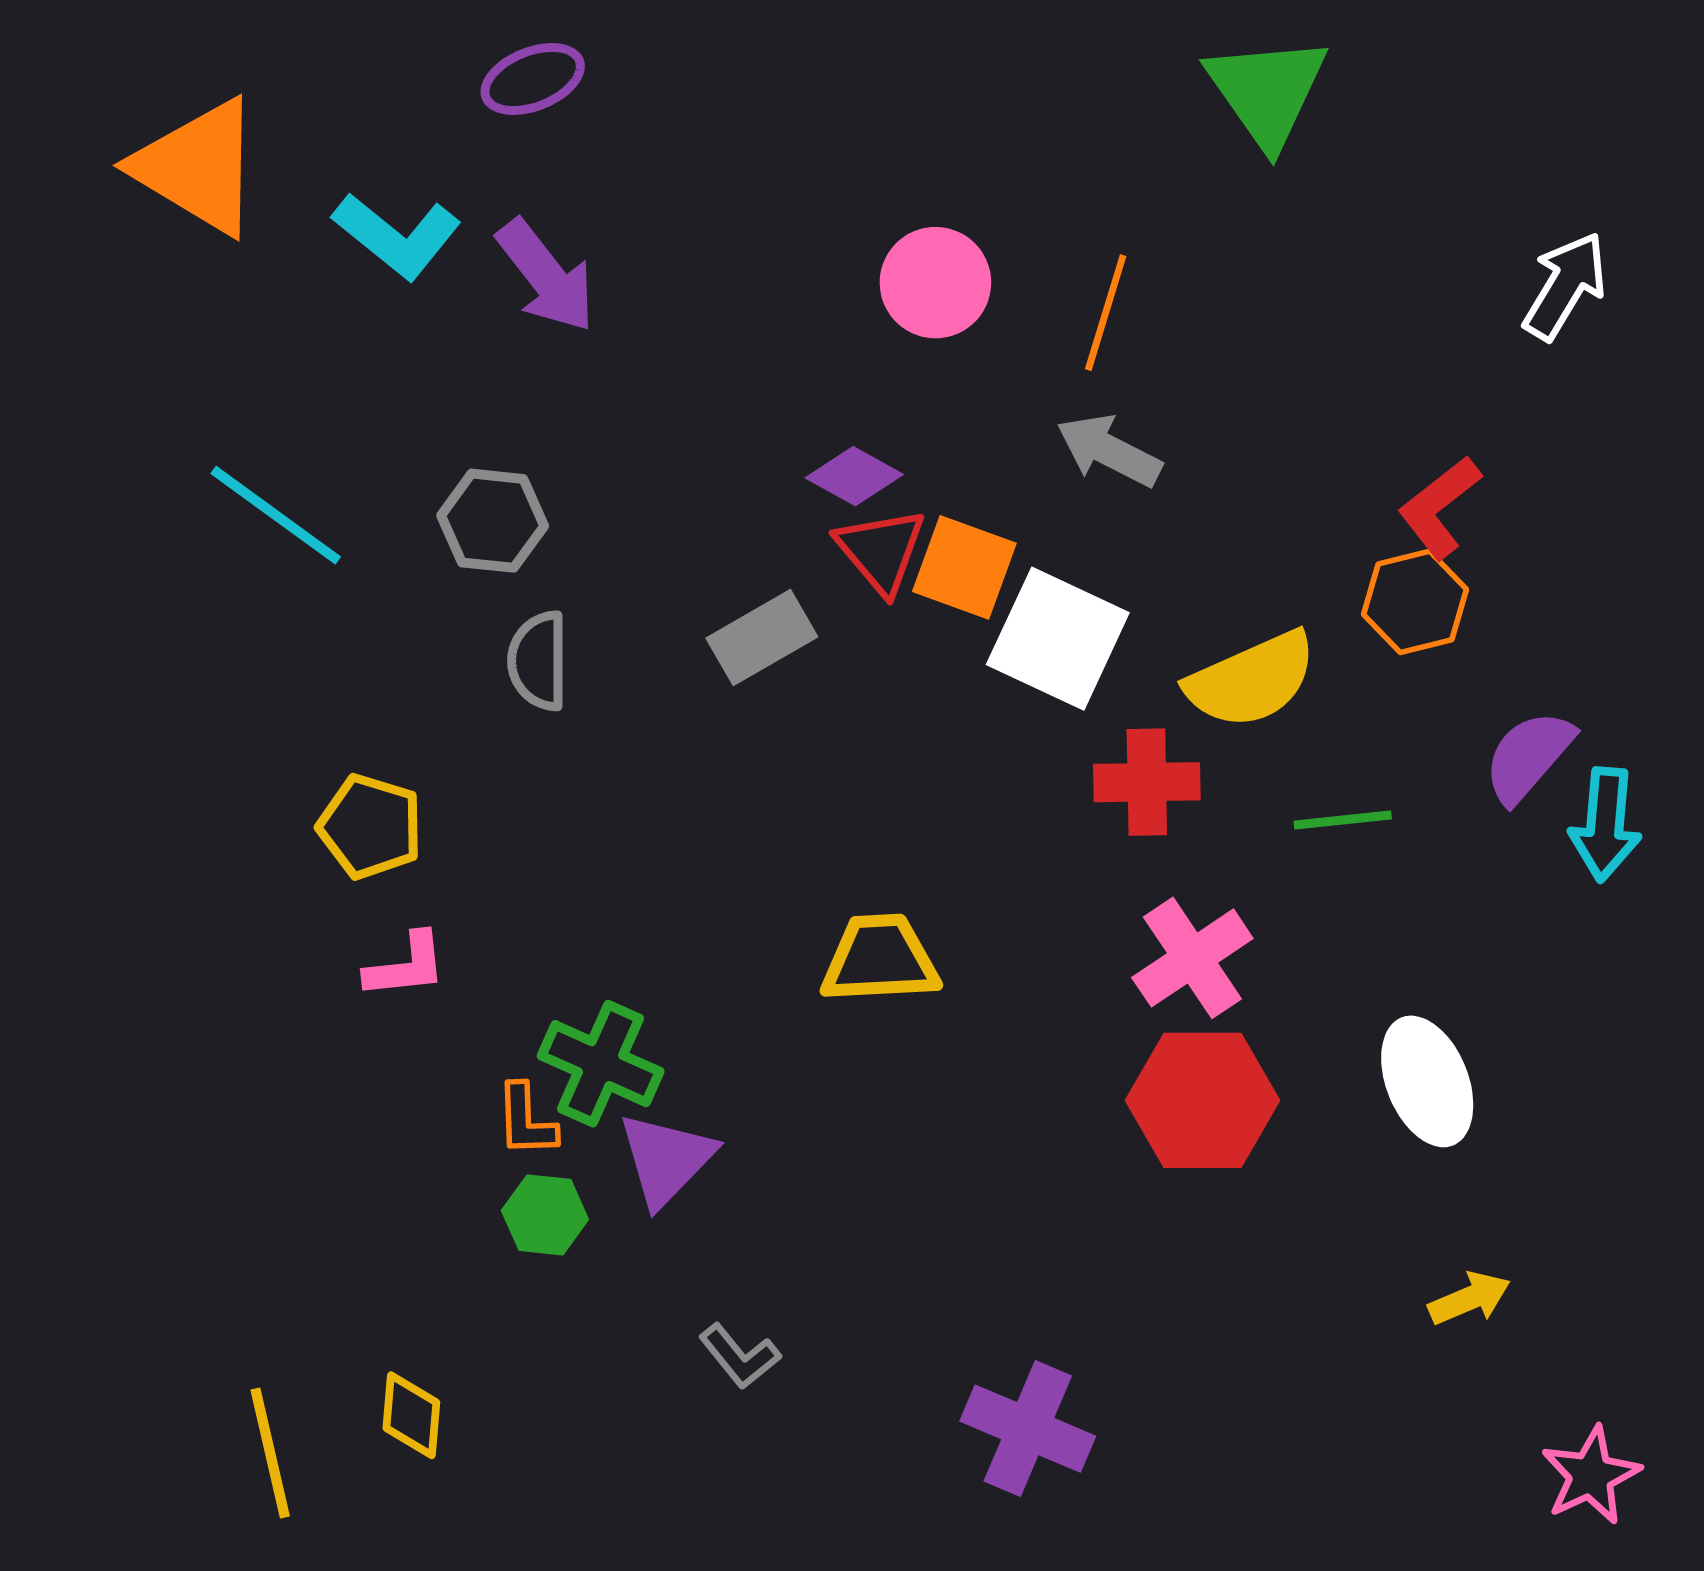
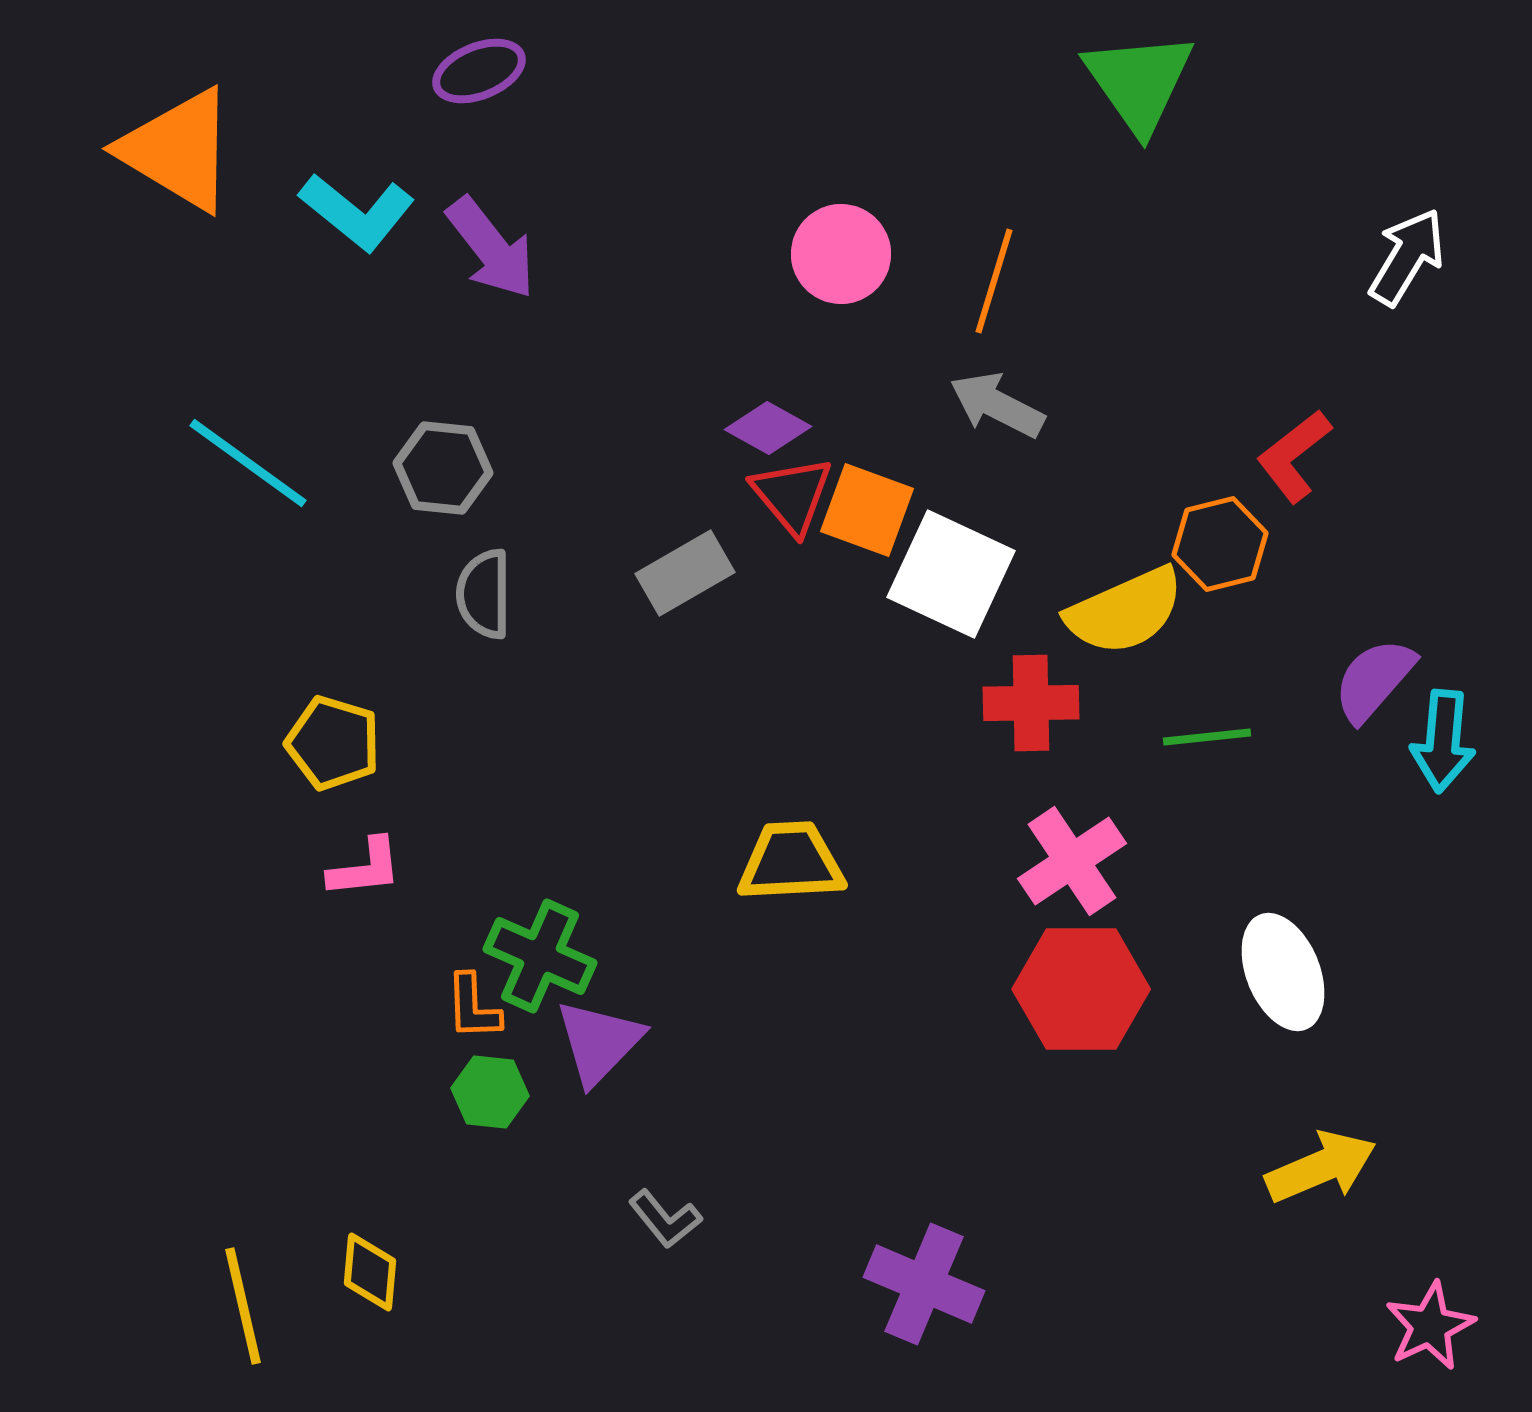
orange hexagon: (1415, 602) -> (1220, 544), moved
yellow arrow: (1469, 1298) -> (1321, 1167), size x1.5

